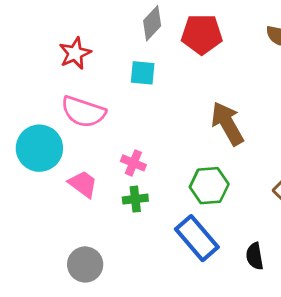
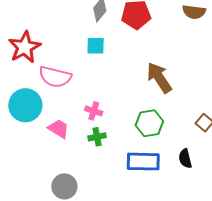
red star: (75, 53) -> (25, 47), moved, size x1.4
blue rectangle: (197, 238) -> (143, 162), turned -44
black semicircle: (255, 256) -> (185, 159), moved

